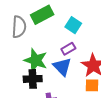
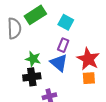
purple rectangle: (68, 49) -> (63, 45), turned -32
green star: (36, 60) -> (33, 59), size x0.7

